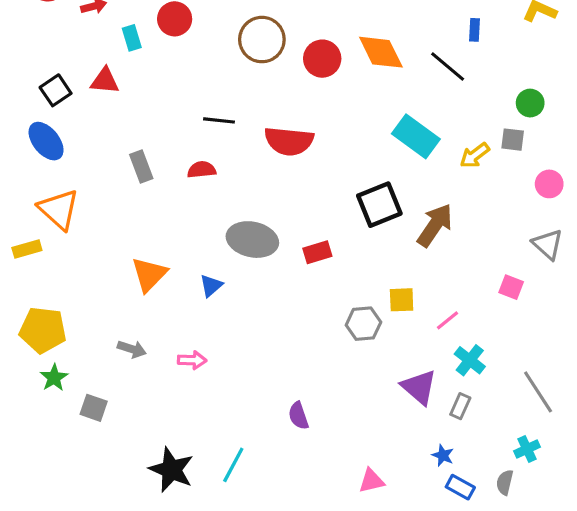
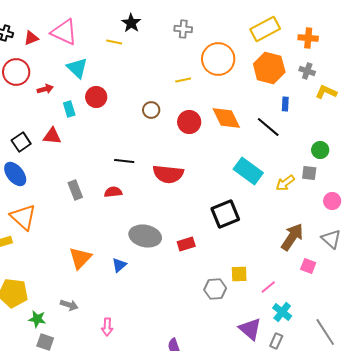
brown circle: (262, 40) -> (151, 110), size x0.6
brown arrow: (435, 225) -> (292, 237), moved
pink arrow: (192, 360) -> (107, 327), moved, turned 90
green star: (54, 378) -> (37, 319), moved, turned -30

